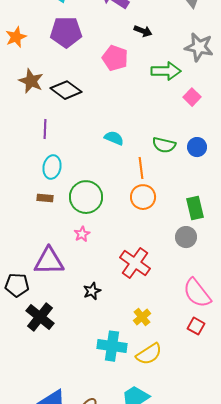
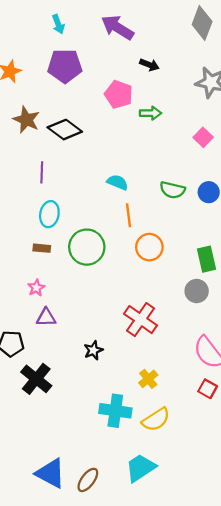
green arrow: (166, 71) -> (150, 113), moved, size x0.7
orange line: (141, 168) -> (128, 215), moved
pink star: (82, 234) -> (36, 288), moved
purple triangle: (49, 261) -> (46, 317), size x0.6

